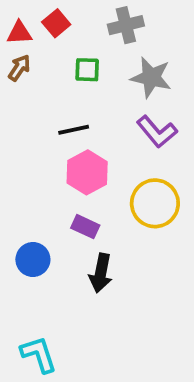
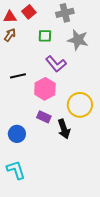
black line: (74, 130) -> (18, 76), moved
purple L-shape: (157, 132) -> (56, 64), moved
black arrow: (101, 273) -> (64, 129), moved, turned -30
cyan L-shape: (39, 354) -> (16, 170), moved

